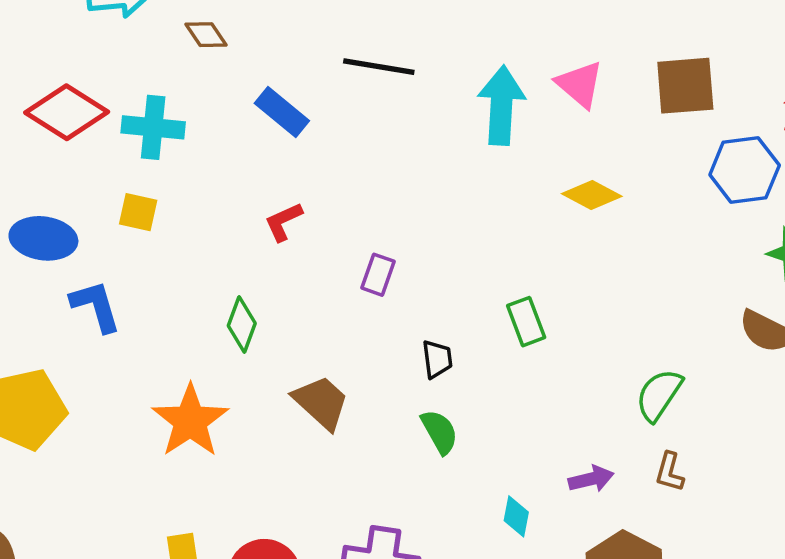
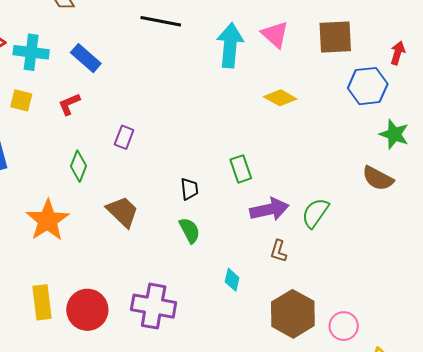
blue rectangle: (282, 112) -> (86, 58), moved
red L-shape: (283, 222) -> (69, 104), moved
purple rectangle: (378, 275) -> (124, 137), moved
brown L-shape: (670, 472) -> (279, 251), moved
purple arrow: (591, 479) -> (269, 209), moved, size x1.5

